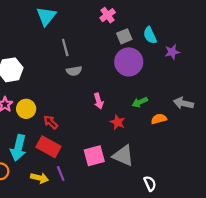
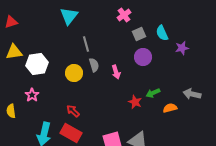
purple circle: (129, 62) -> (143, 57), size x0.7
gray semicircle: (74, 71) -> (94, 65), turned -96
pink arrow: (99, 101) -> (116, 72), moved
yellow circle: (26, 109) -> (74, 73), moved
red star: (118, 122) -> (135, 102), moved

